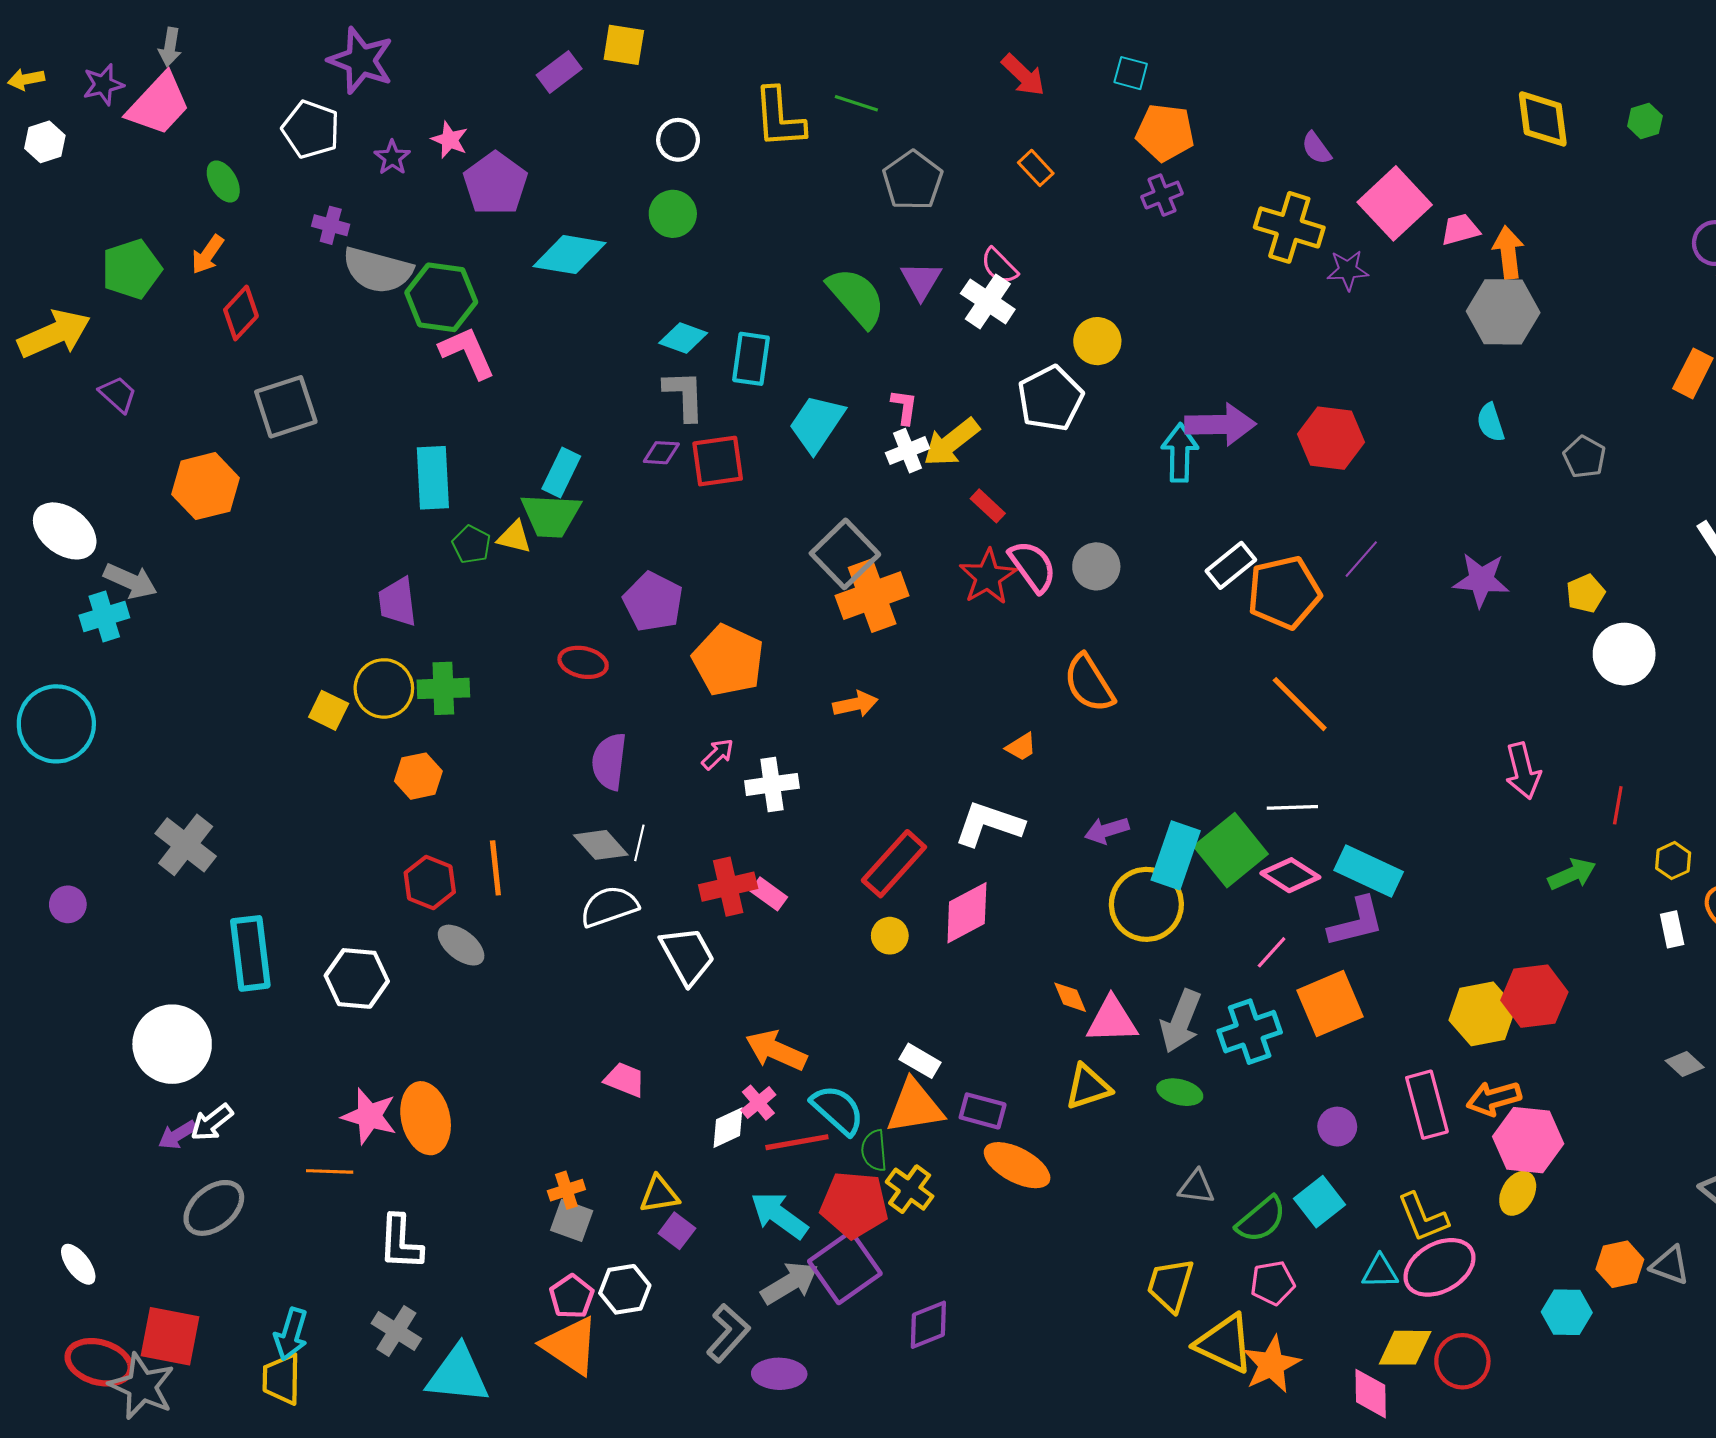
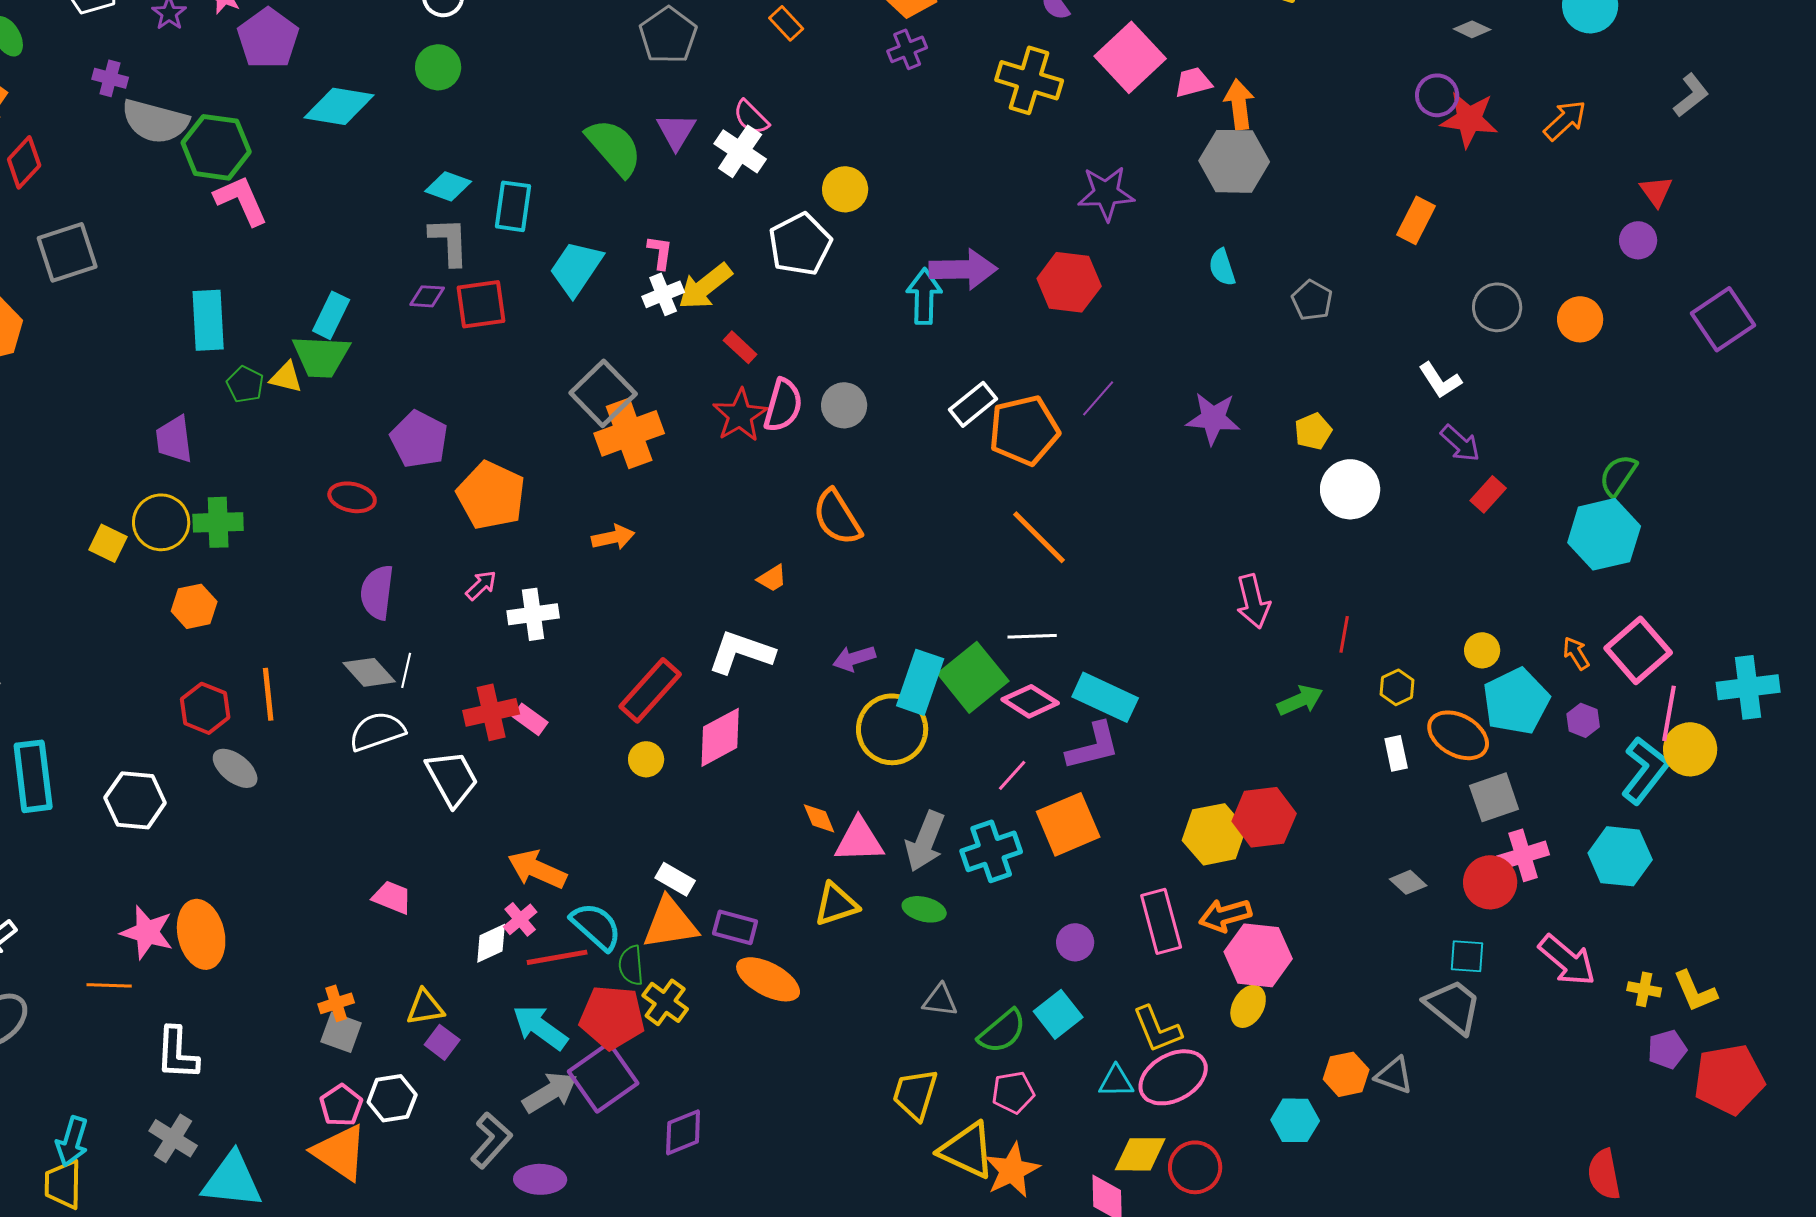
purple star: (1348, 270) -> (1106, 193), moved, size x1.4
pink semicircle: (1033, 566) -> (783, 405), turned 52

